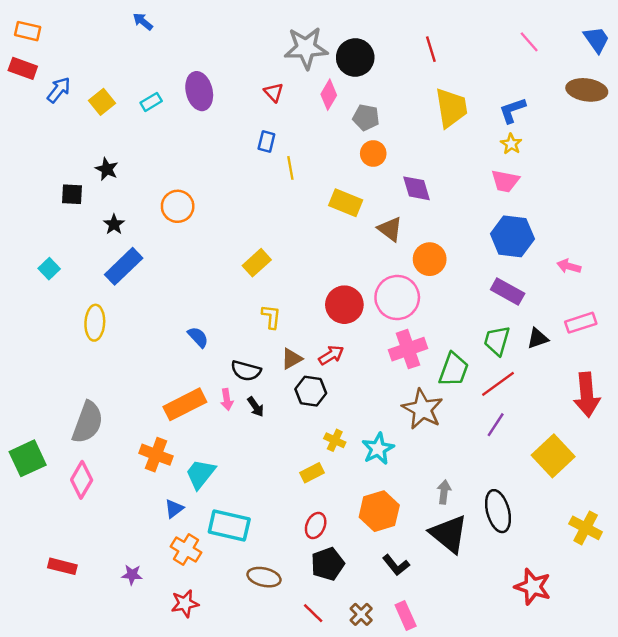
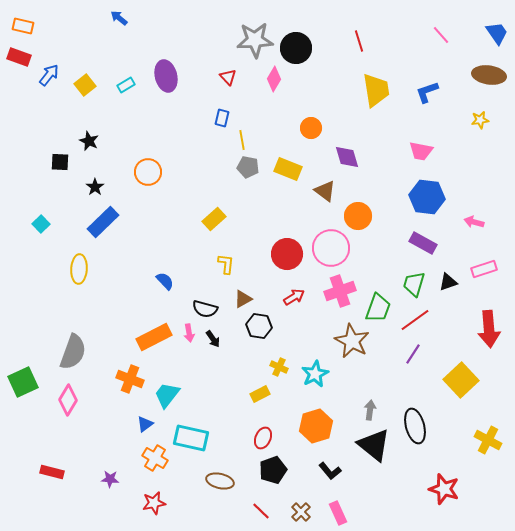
gray pentagon: (366, 118) -> (248, 167), moved
yellow star: (511, 144) -> (480, 120), moved, turned 30
red arrow: (331, 355) -> (294, 297), moved

